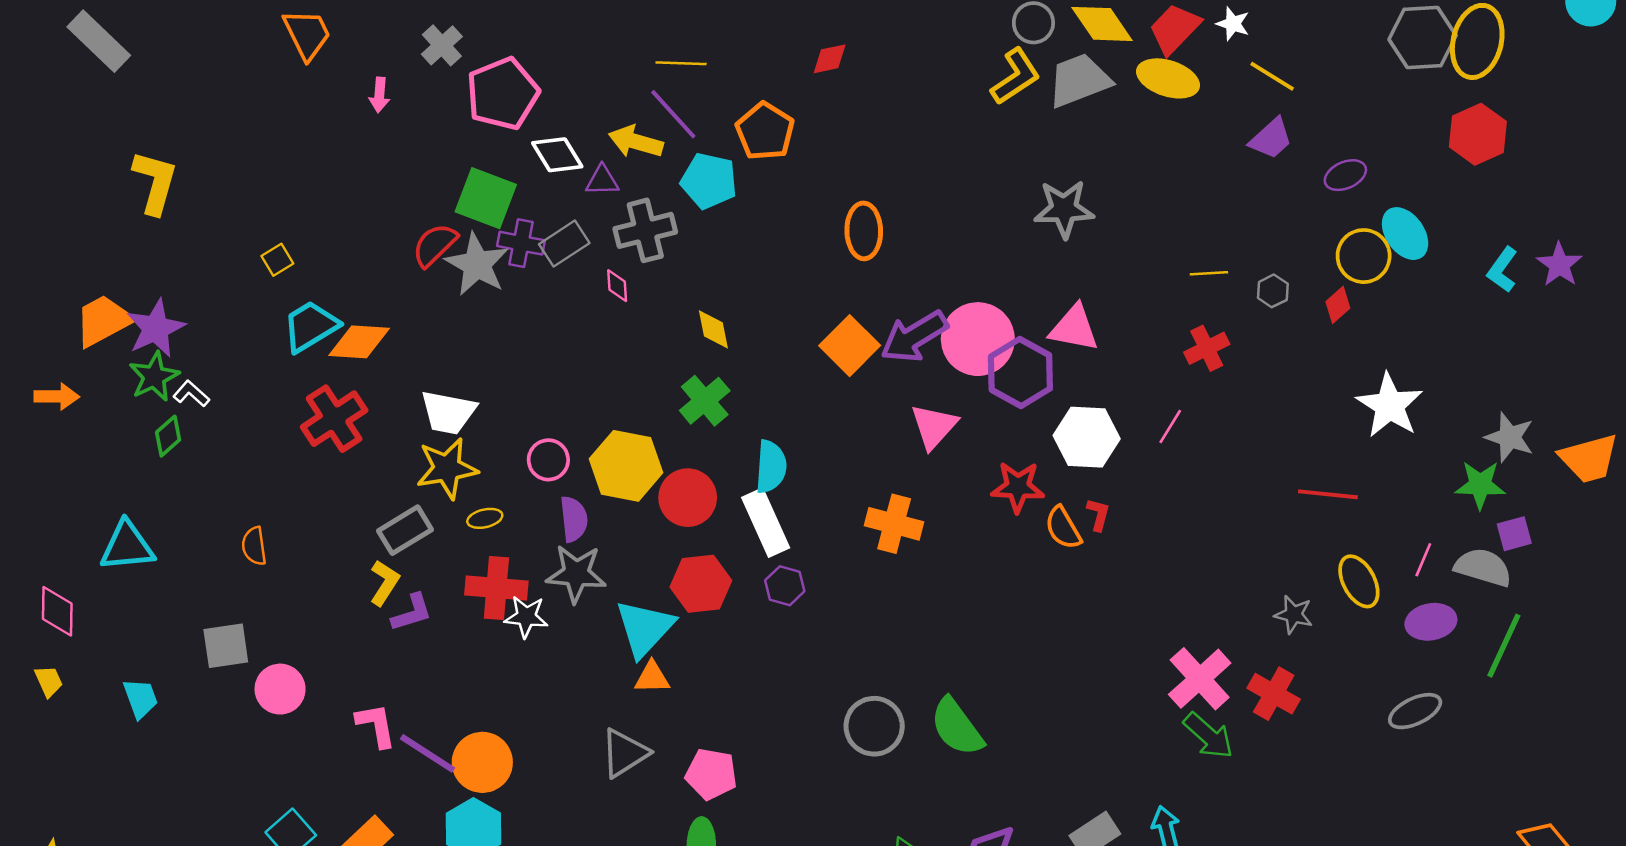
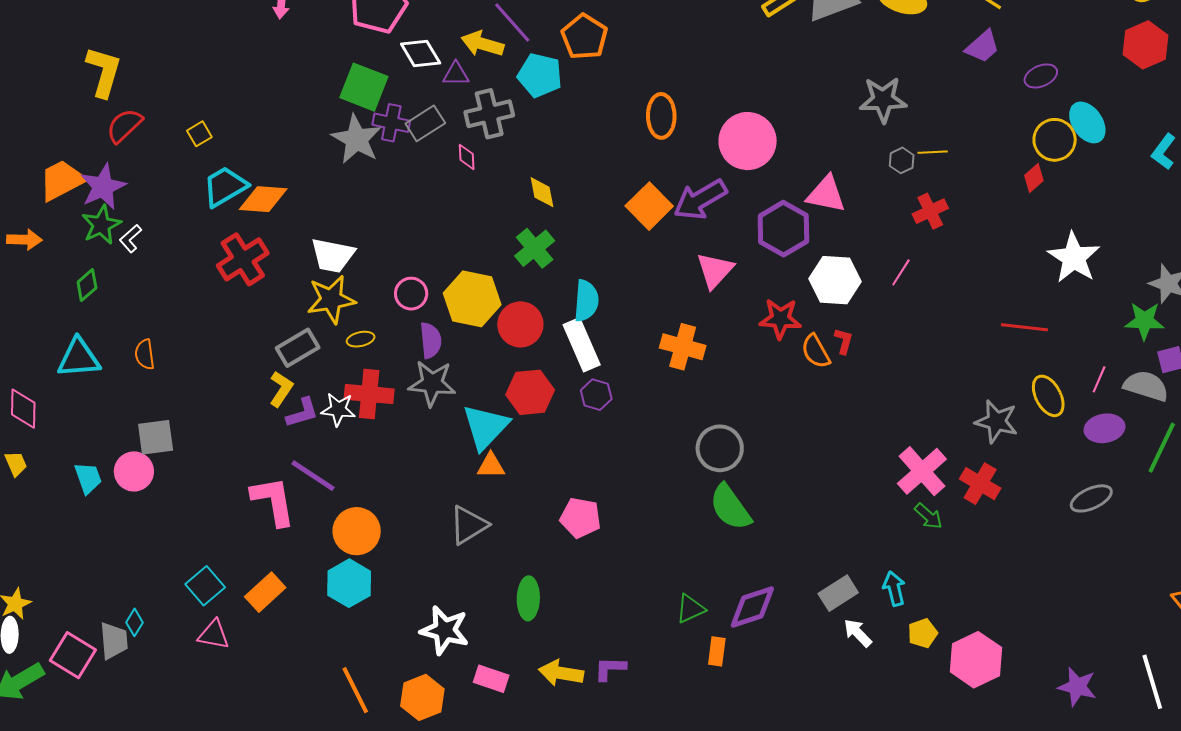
gray star: (1064, 209) -> (883, 100), moved
red semicircle: (435, 245) -> (124, 126), moved
gray hexagon: (1273, 291) -> (902, 160), moved
pink circle: (978, 339) -> (748, 141), moved
white L-shape: (191, 394) -> (130, 239), turned -84
green diamond: (168, 436) -> (87, 285), moved
orange semicircle: (254, 546) -> (145, 354), moved
gray star: (1294, 614) -> (996, 421), size x1.4
white star: (526, 617) -> (338, 409), moved
pink circle: (280, 689) -> (134, 471), moved
pink L-shape: (376, 725) -> (273, 501), size x1.4
gray circle: (874, 726) -> (720, 448), moved
green arrow: (1208, 736) -> (928, 516), size x0.7
purple line: (427, 753) -> (313, 476), moved
pink pentagon: (711, 774) -> (580, 518), moved

